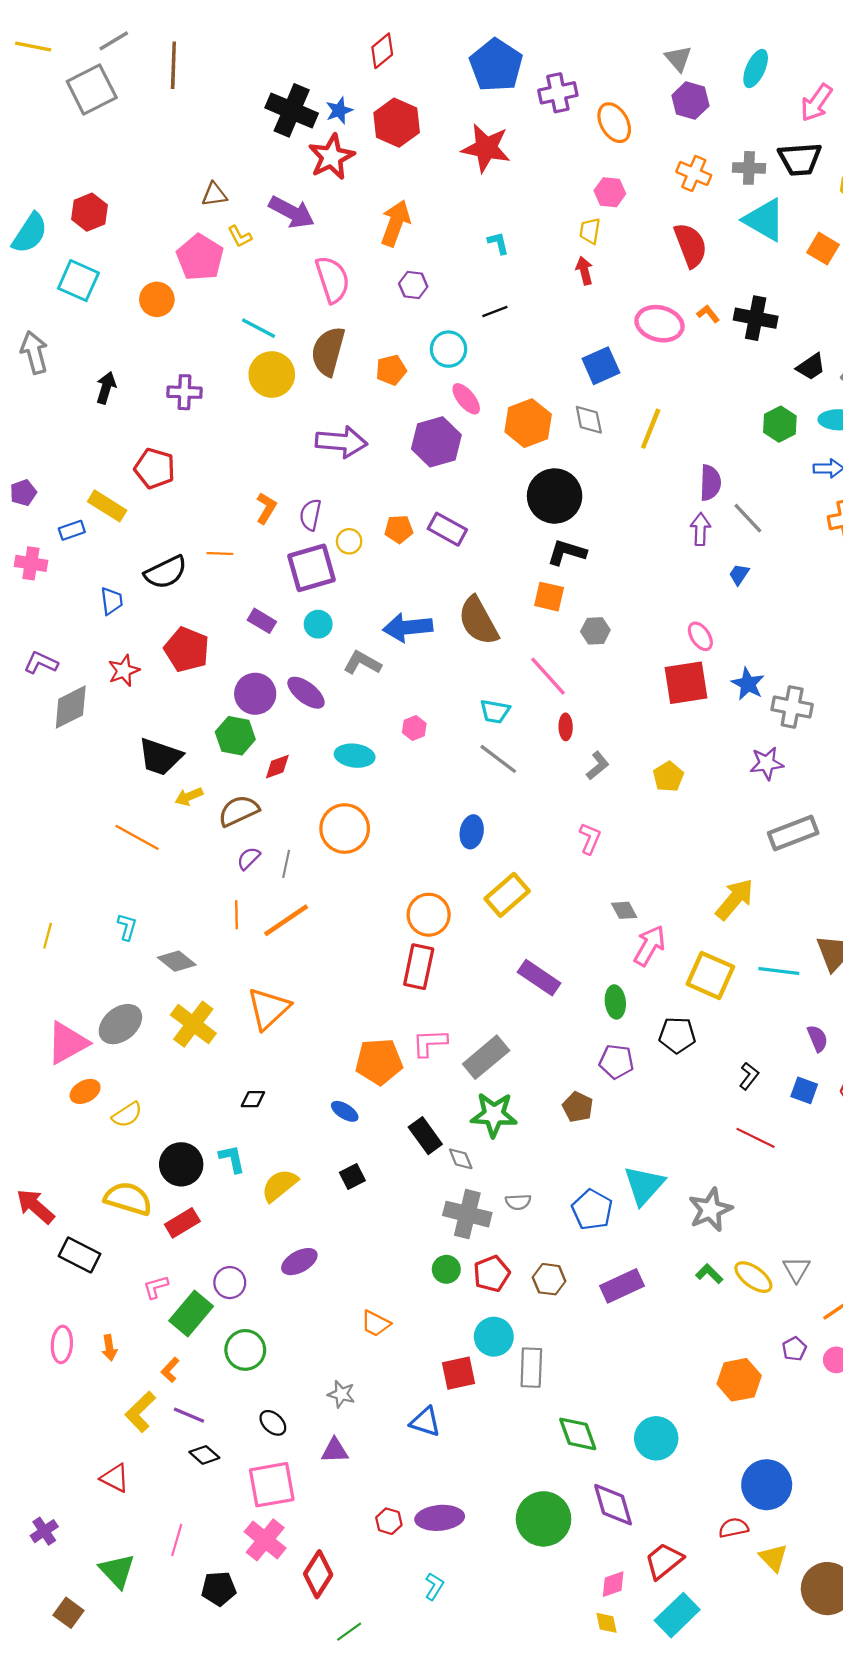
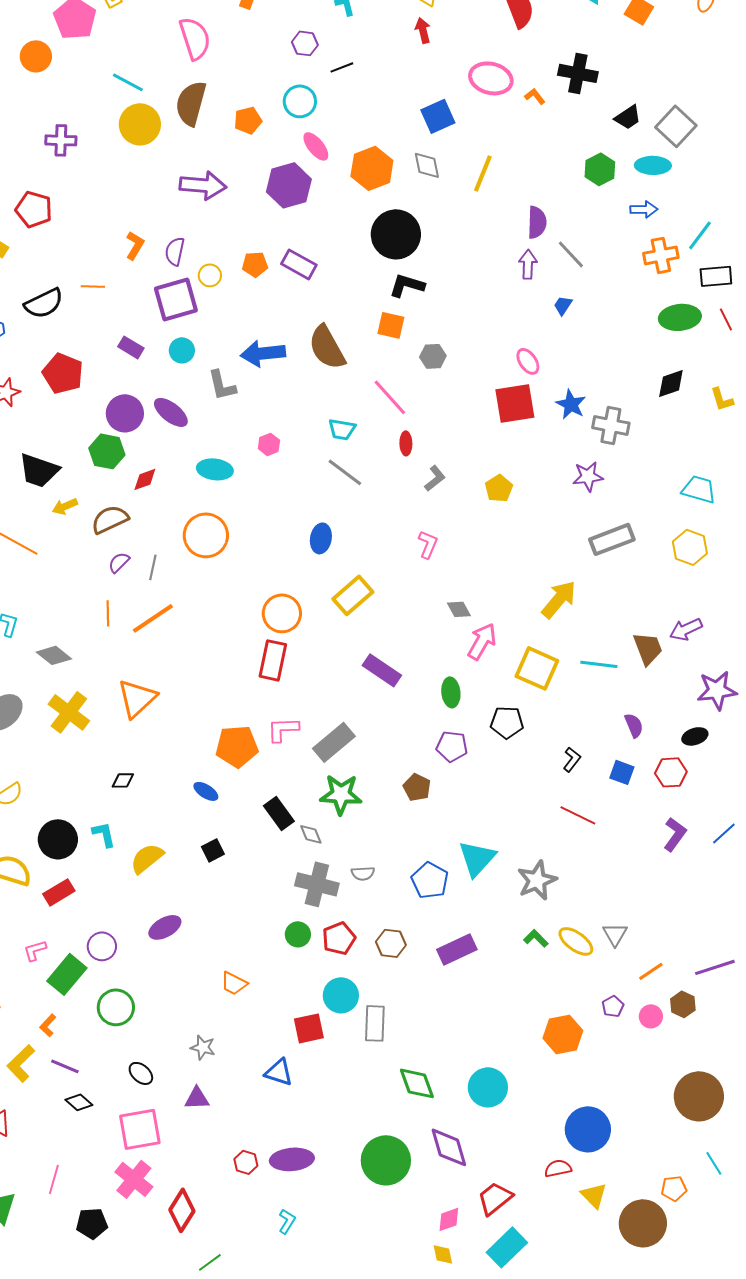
purple hexagon: (413, 285) -> (305, 43), moved
orange L-shape: (708, 314) -> (535, 96), moved
gray L-shape: (362, 663) -> (222, 385), turned -132

